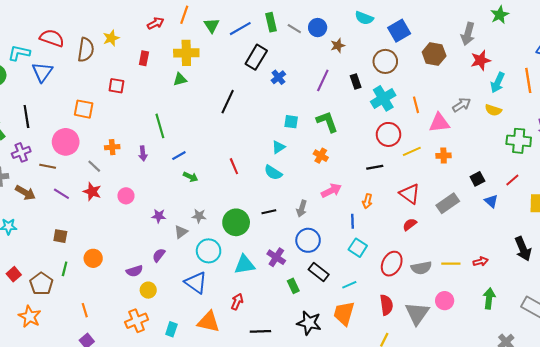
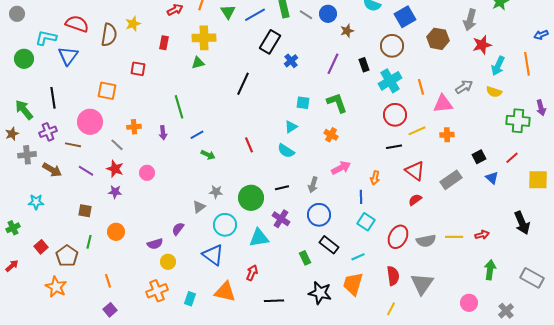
black line: (375, 167) -> (394, 147), moved
purple star: (159, 216) -> (115, 192), moved
purple cross: (276, 257) -> (281, 219), moved
pink circle: (445, 301) -> (469, 303), moved

